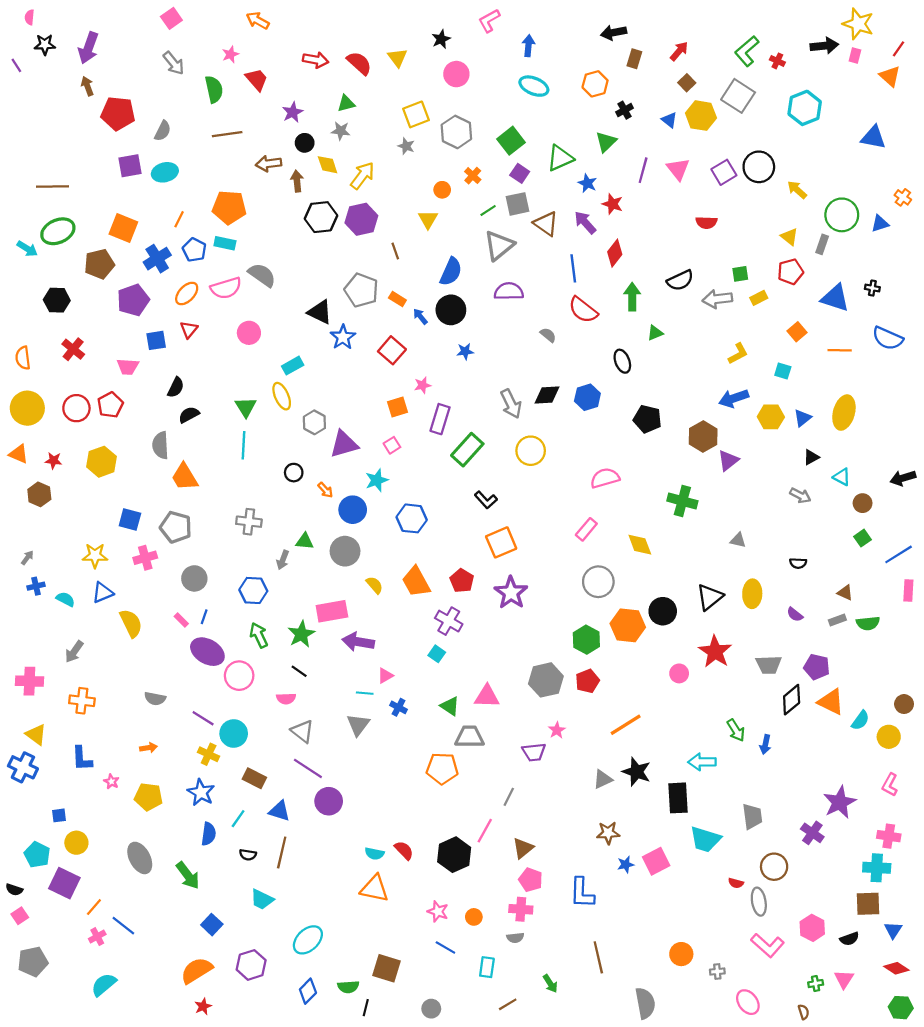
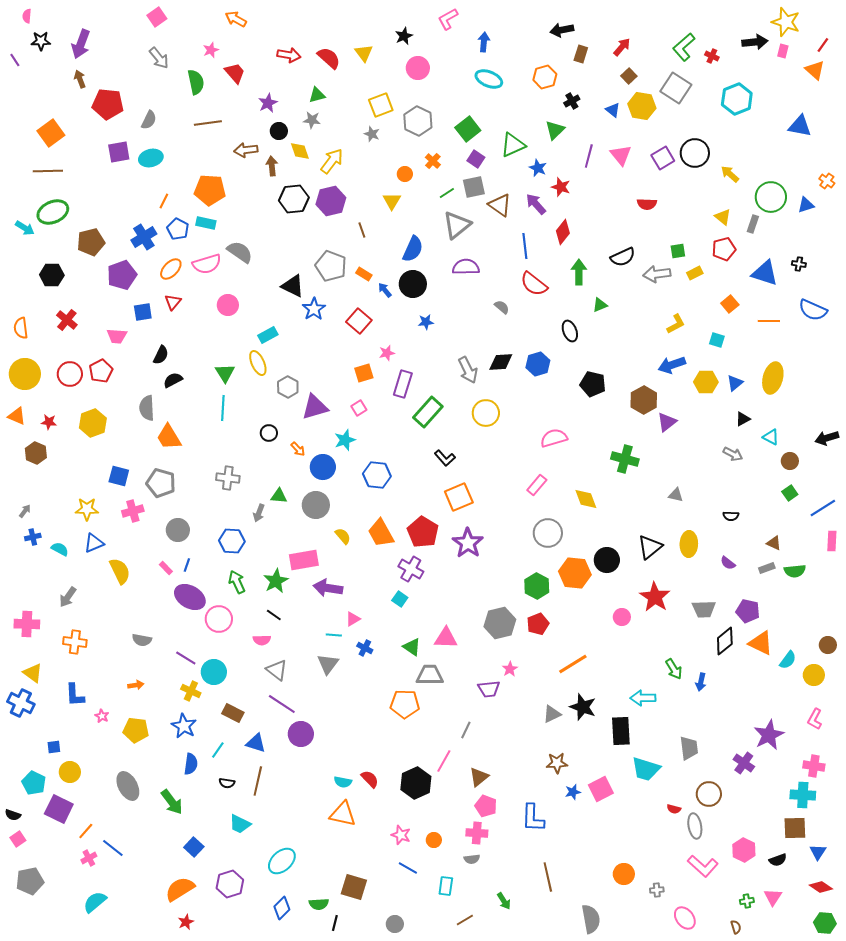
orange square: (123, 228) -> (51, 133), moved, turned 32
red pentagon: (462, 581) -> (423, 532), size x1.4

